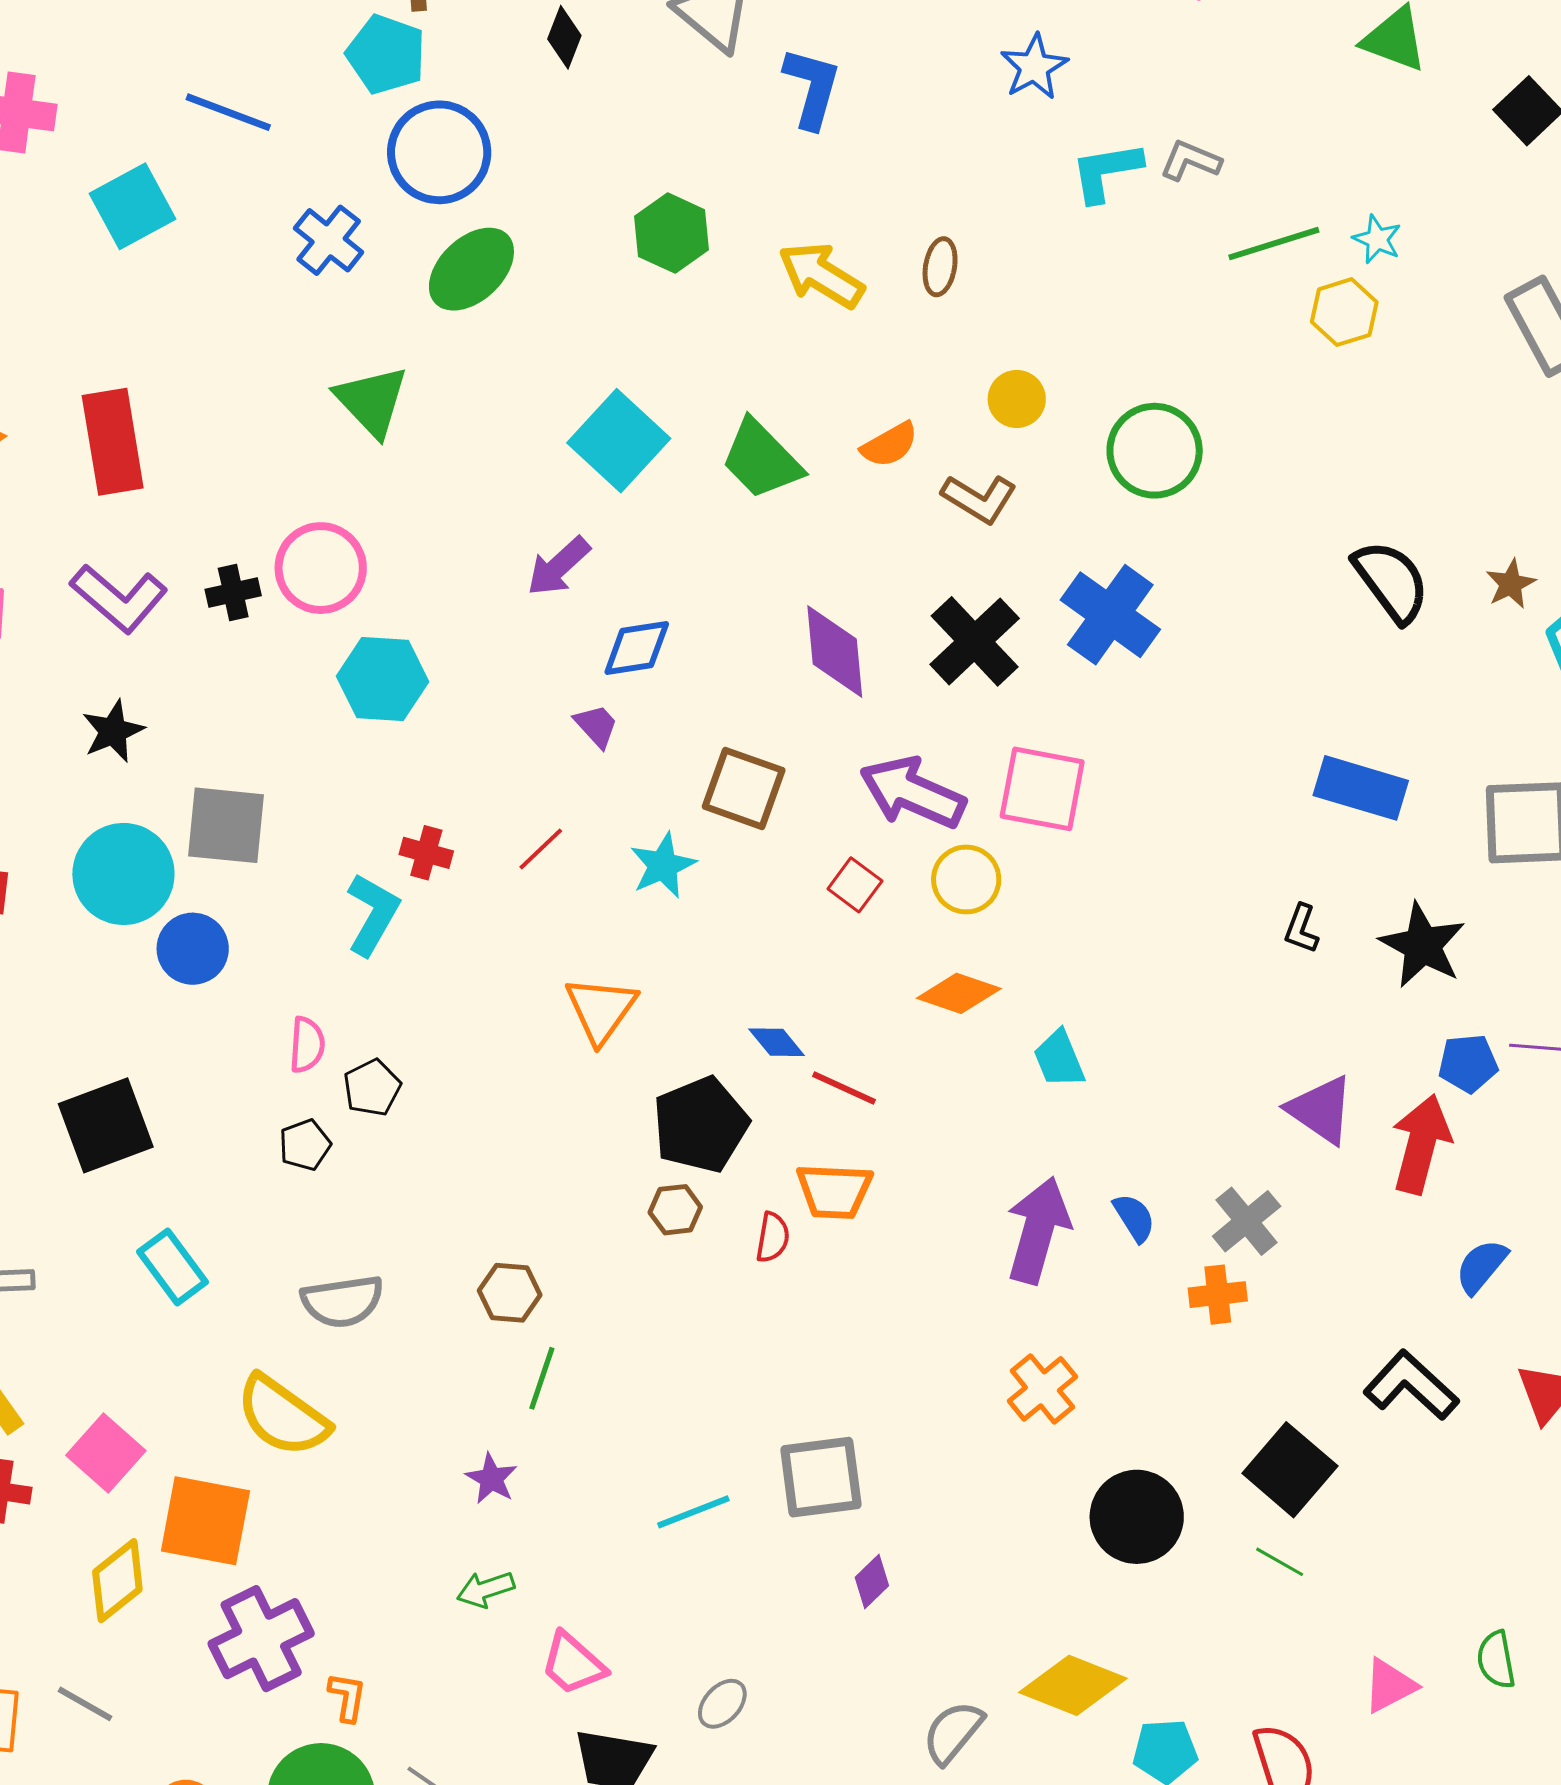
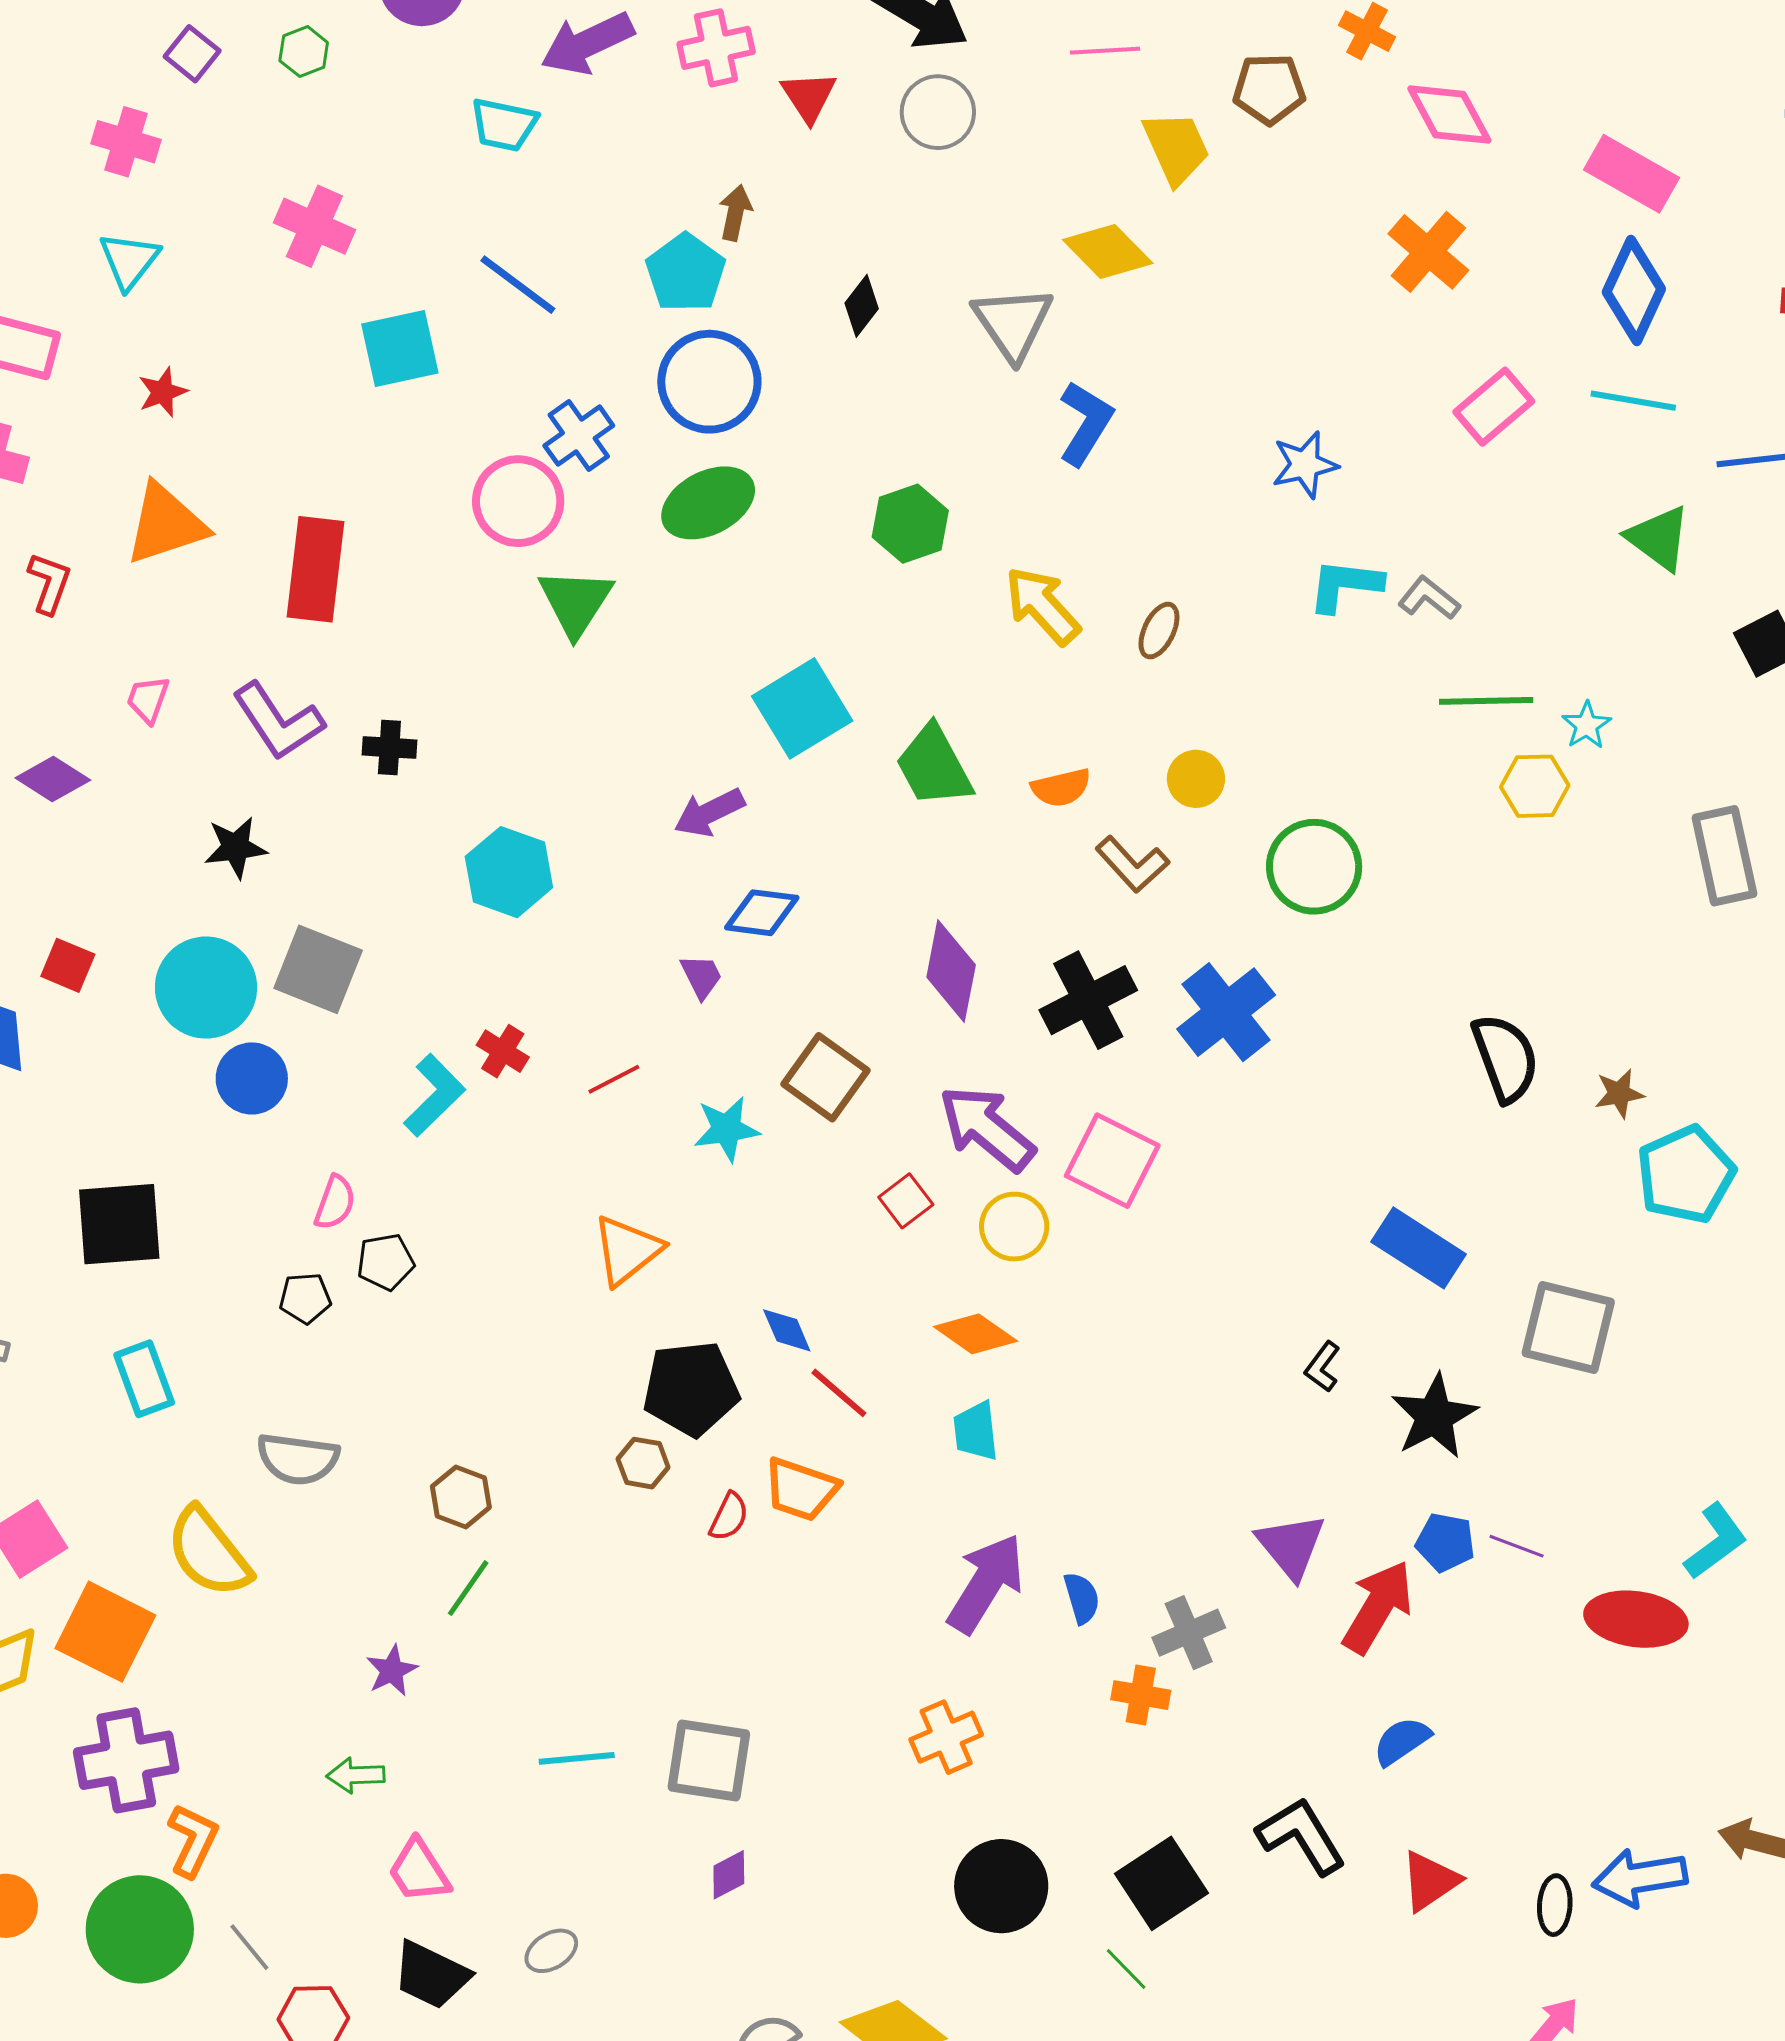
pink circle: (321, 568) -> (518, 501), moved
cyan trapezoid: (1059, 1059) -> (976, 1431), moved
orange L-shape: (347, 1697) -> (193, 1840), size x1.4

